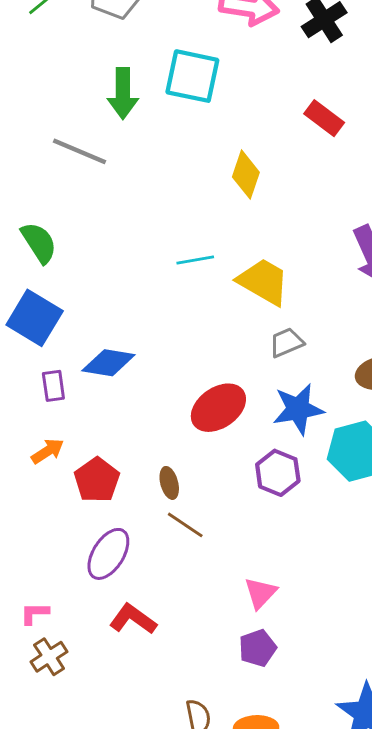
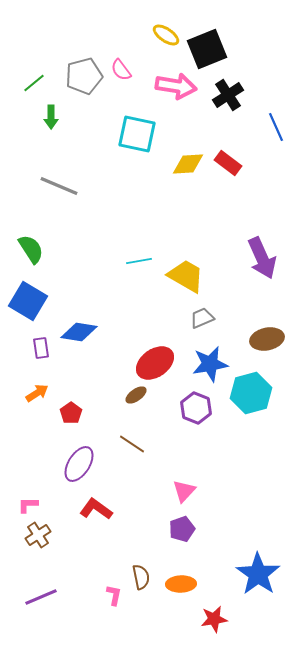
green arrow: (123, 93) -> (51, 117), moved, size x0.7
yellow diamond: (246, 175) -> (188, 164), moved, turned 68
red pentagon: (97, 480) -> (71, 413), size x0.7
brown ellipse: (169, 483) -> (136, 395), moved, turned 70

